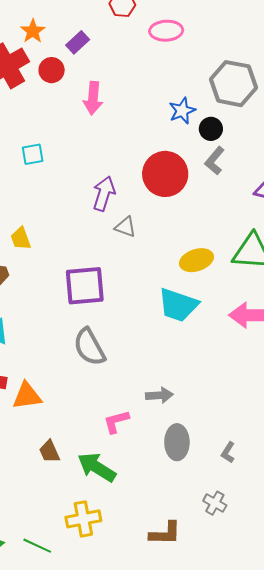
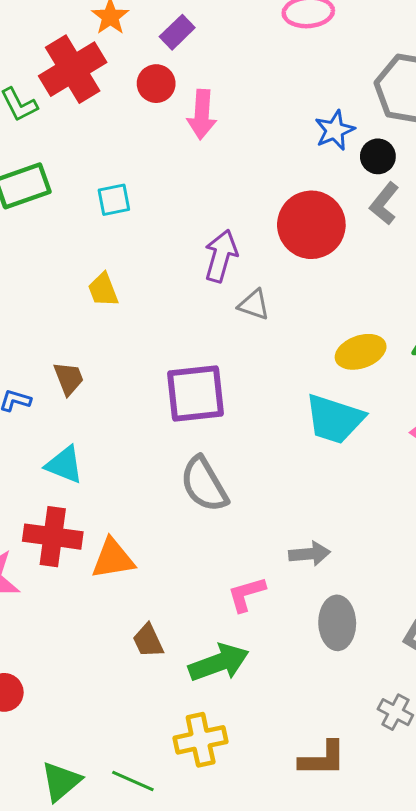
red circle: (52, 70) -> (156, 84), moved
yellow trapezoid: (21, 238) -> (103, 290), moved
green arrow: (97, 467) -> (219, 663), turned 129

